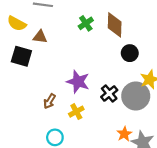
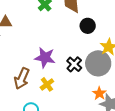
brown arrow: (49, 101) -> (22, 78), size x1.5
orange star: (124, 134) -> (99, 93), moved

